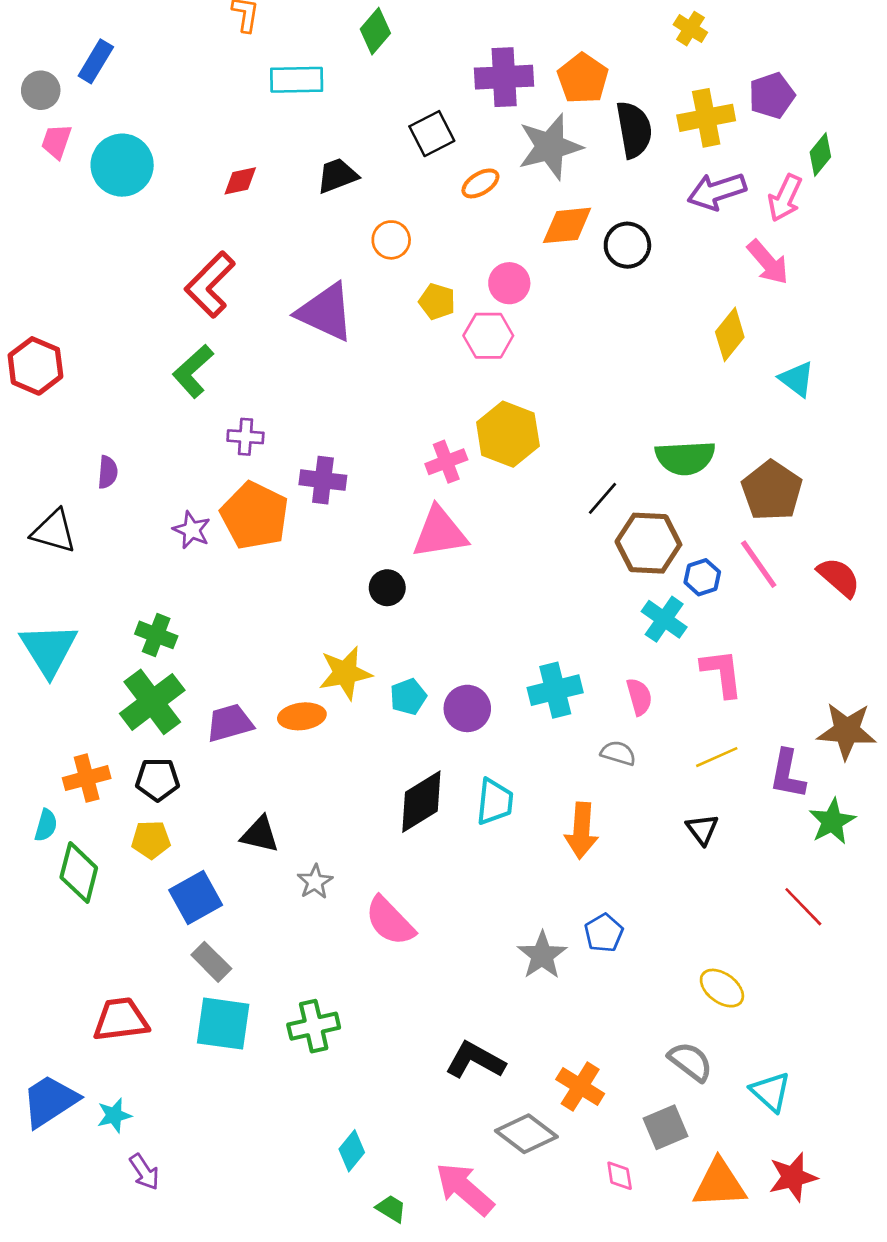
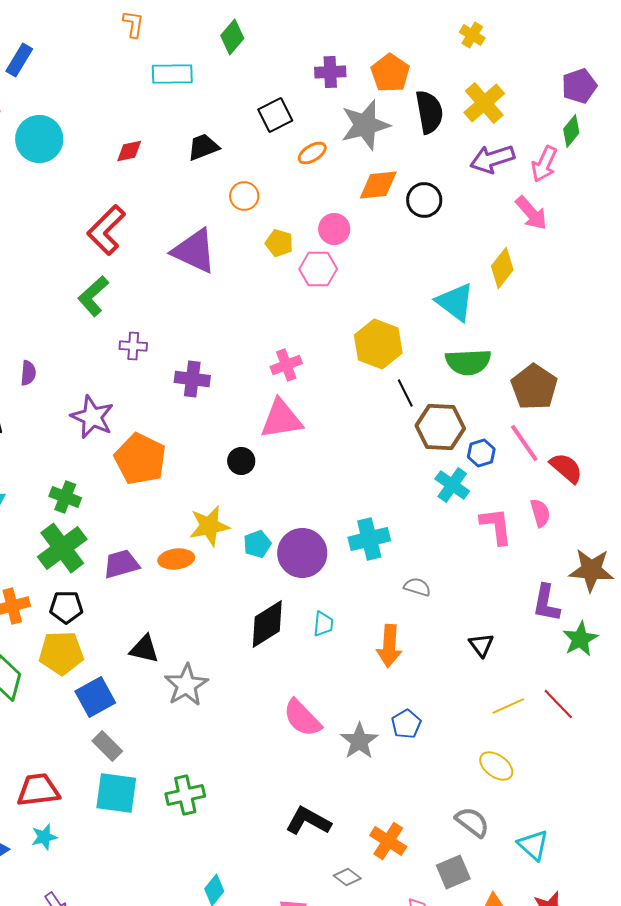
purple cross: (504, 77) -> (330, 72), size x0.7
purple pentagon: (772, 96) -> (579, 86), moved
yellow cross: (706, 118) -> (484, 103), turned -30
cyan triangle: (797, 379) -> (455, 302), moved, size x1.4
yellow hexagon: (508, 434) -> (378, 344), moved
black line: (602, 498) -> (405, 393), turned -68
orange pentagon: (255, 516) -> (140, 459), moved
purple star: (192, 530) -> (92, 417), size x1.5
red semicircle: (839, 577) -> (566, 468), moved
pink semicircle: (639, 697) -> (540, 513), moved
purple circle: (467, 708) -> (302, 553), size x1.4
yellow line: (717, 757) -> (508, 706), moved
cyan trapezoid: (495, 802) -> (323, 624), size x0.7
yellow pentagon: (151, 840) -> (61, 653), size x1.5
gray star: (315, 882) -> (186, 685), size x1.6
pink semicircle: (390, 921) -> (302, 718), moved
cyan star: (114, 1115) -> (44, 837), moved
gray diamond: (526, 1134) -> (347, 877), size x0.6

